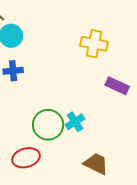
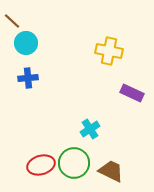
green circle: (48, 125) -> (74, 163), moved

